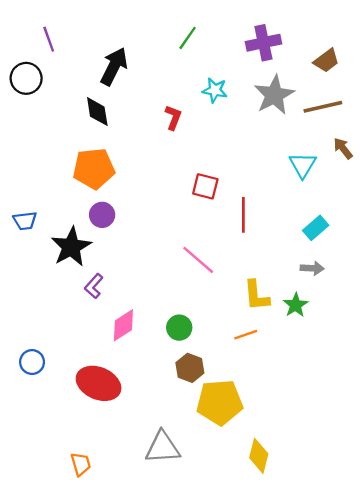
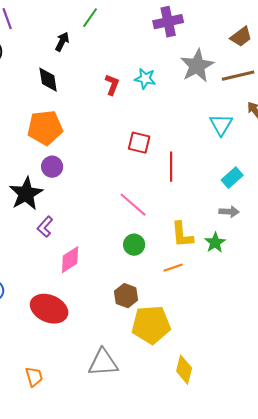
green line: (188, 38) -> (90, 18), moved
purple cross: (263, 43) -> (168, 22), moved
black arrow: (114, 66) -> (62, 42), size x0.6
cyan star: (215, 90) -> (145, 79), moved
green circle: (179, 328) -> (134, 245), moved

